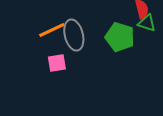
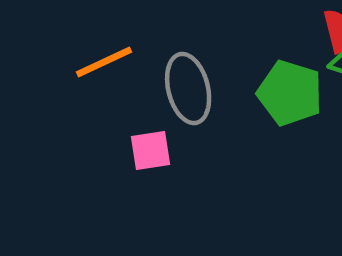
orange line: (52, 30) -> (104, 62), moved

